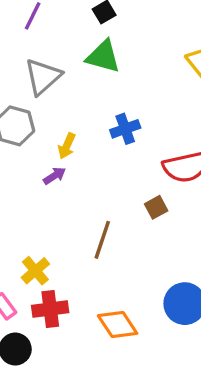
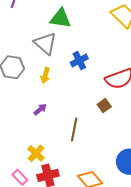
gray triangle: (43, 77) -> (45, 43), moved, turned -30
purple arrow: (55, 176) -> (40, 109), moved

